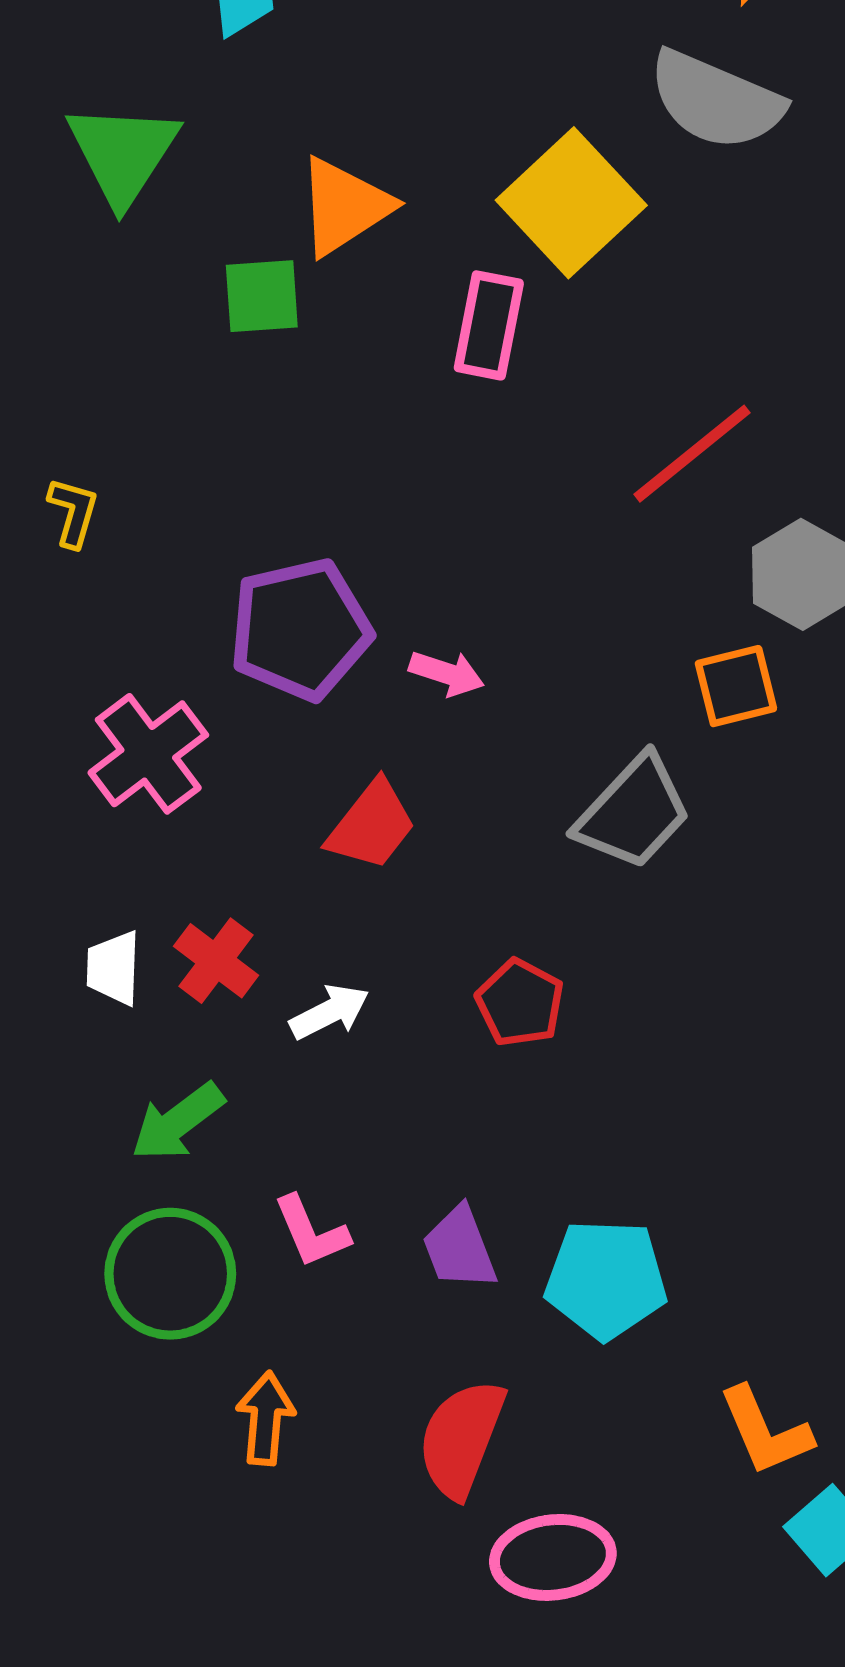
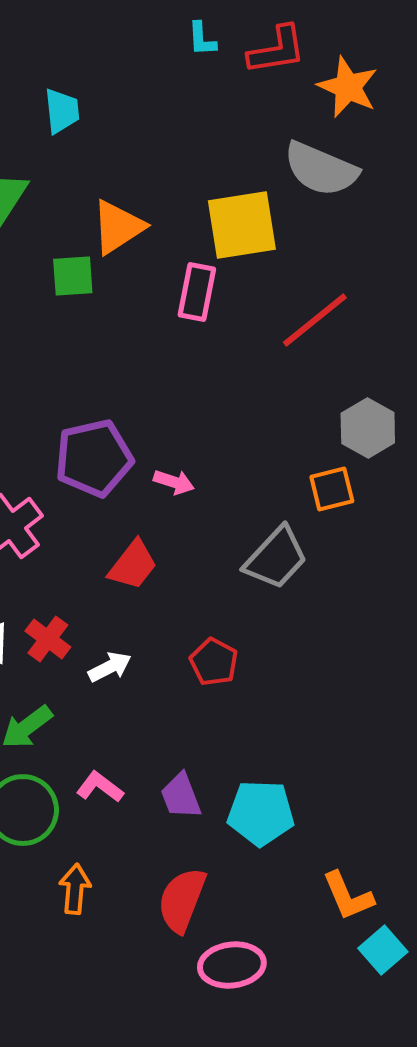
yellow square: (571, 203) -> (242, 225), turned 34
red line: (692, 454) -> (315, 320), moved
pink L-shape: (311, 1232) -> (100, 787), turned 150

